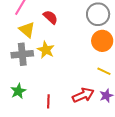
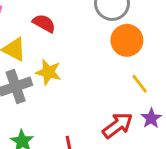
yellow line: (104, 71) -> (140, 84), turned 40

